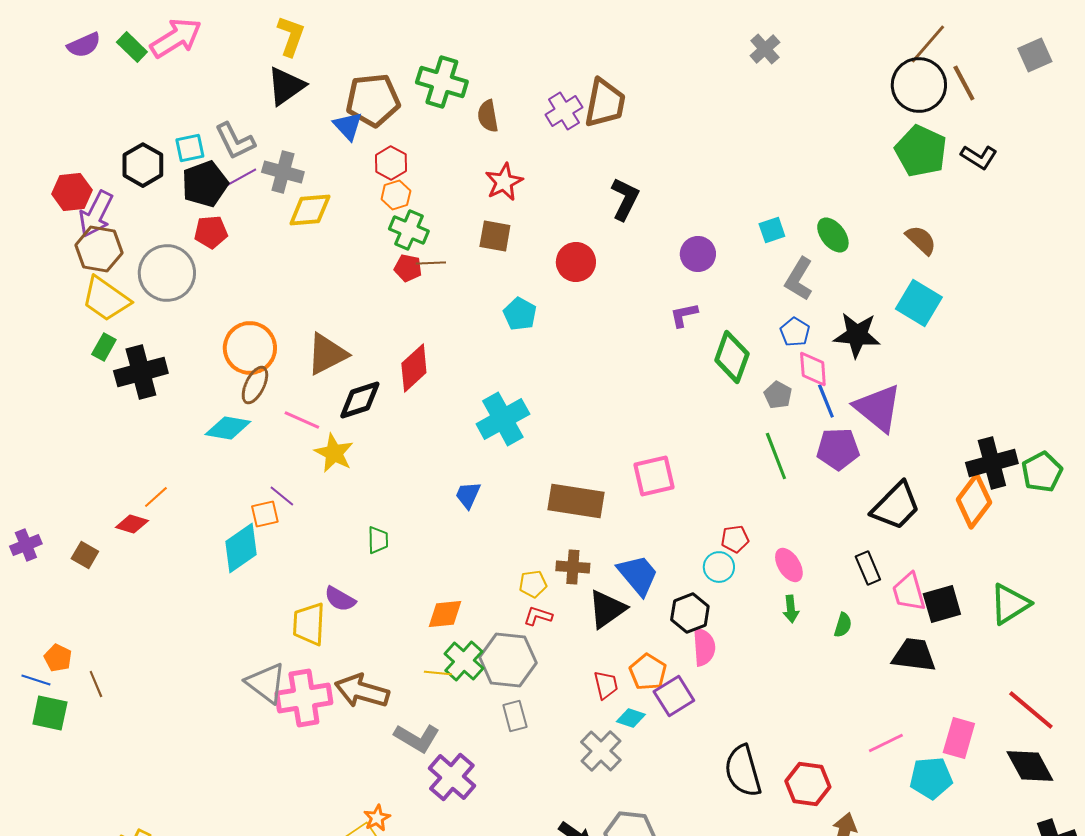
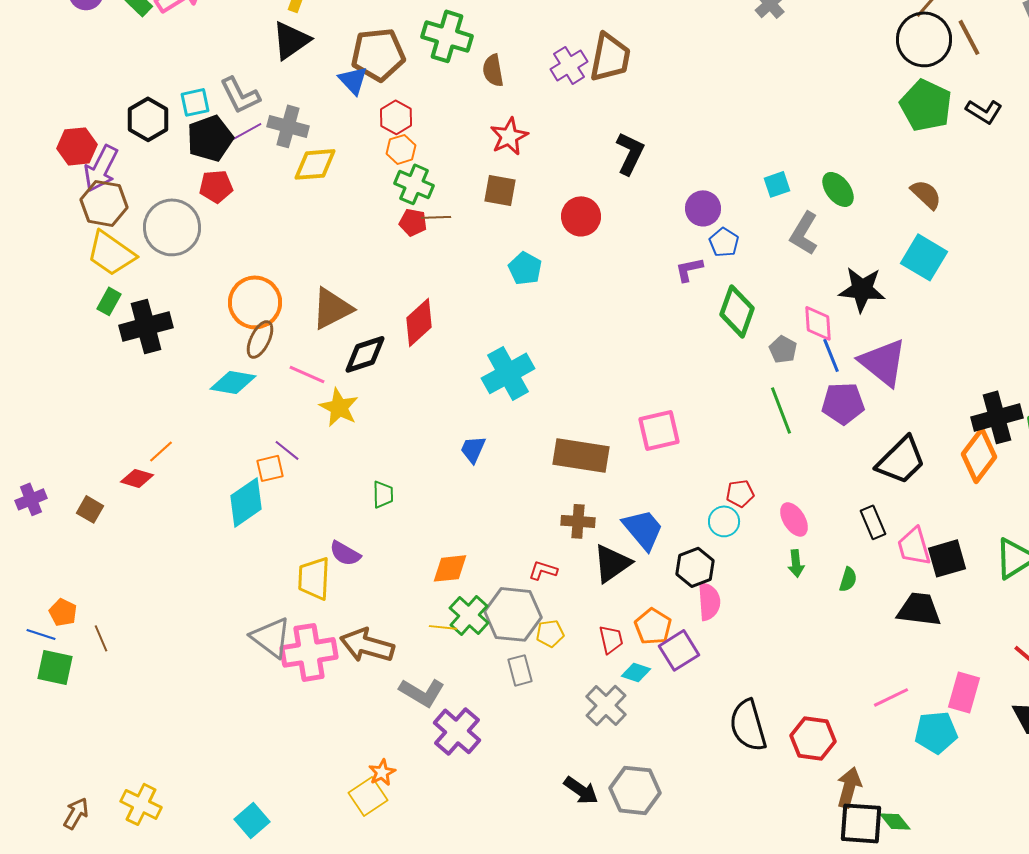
blue pentagon: (795, 332) -> (724, 242), moved
yellow pentagon: (533, 584) -> (550, 633), moved

